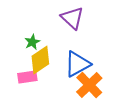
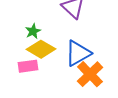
yellow diamond: (40, 60) -> (41, 49), turned 64

